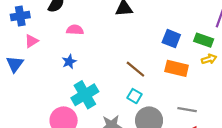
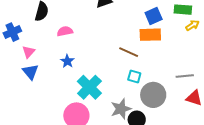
blue square: (171, 39) -> (154, 16), turned -30
blue triangle: (15, 64) -> (30, 72), moved
orange rectangle: (177, 68) -> (150, 35), moved

